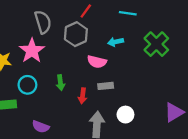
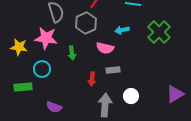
pink star: (32, 51) -> (46, 38), turned -30
green arrow: (60, 83) -> (72, 53), moved

